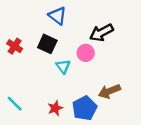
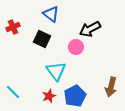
red cross: (15, 46) -> (13, 27), moved, turned 32
cyan triangle: (63, 66) -> (56, 71), moved, size x1.5
brown arrow: (109, 91) -> (111, 87), moved, turned -54

